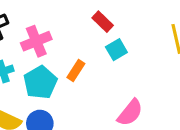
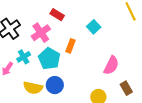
red rectangle: (103, 22) -> (57, 15), moved

